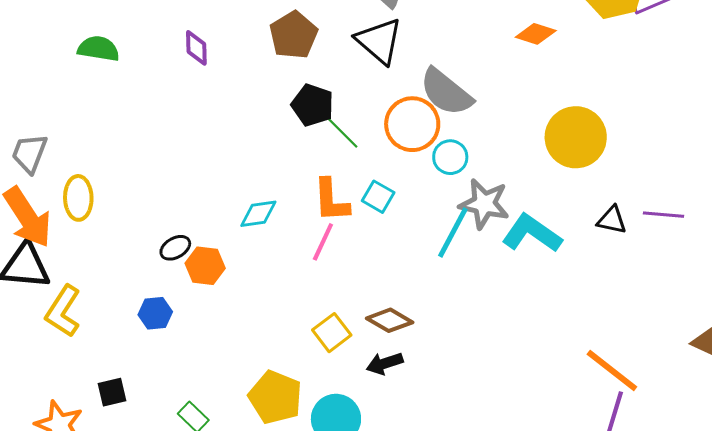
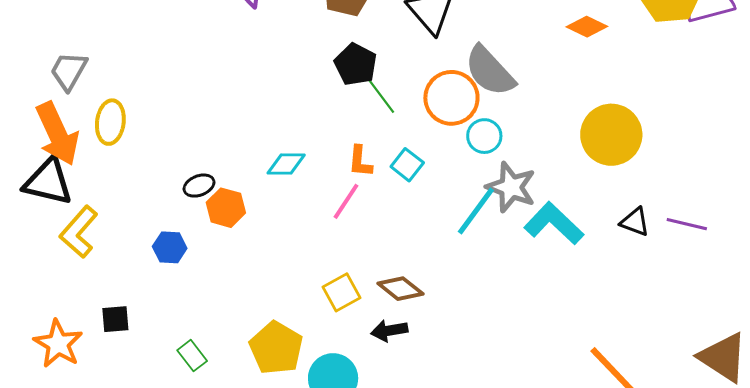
orange L-shape: (331, 200) -> (360, 161), size x0.7

